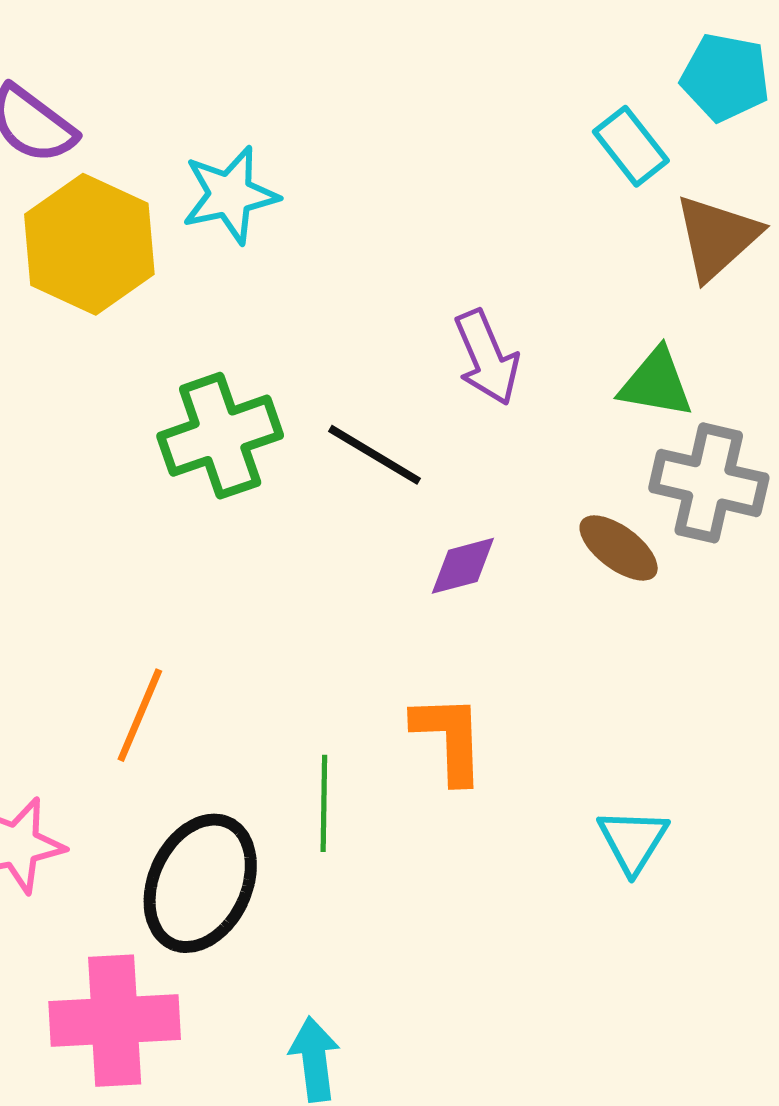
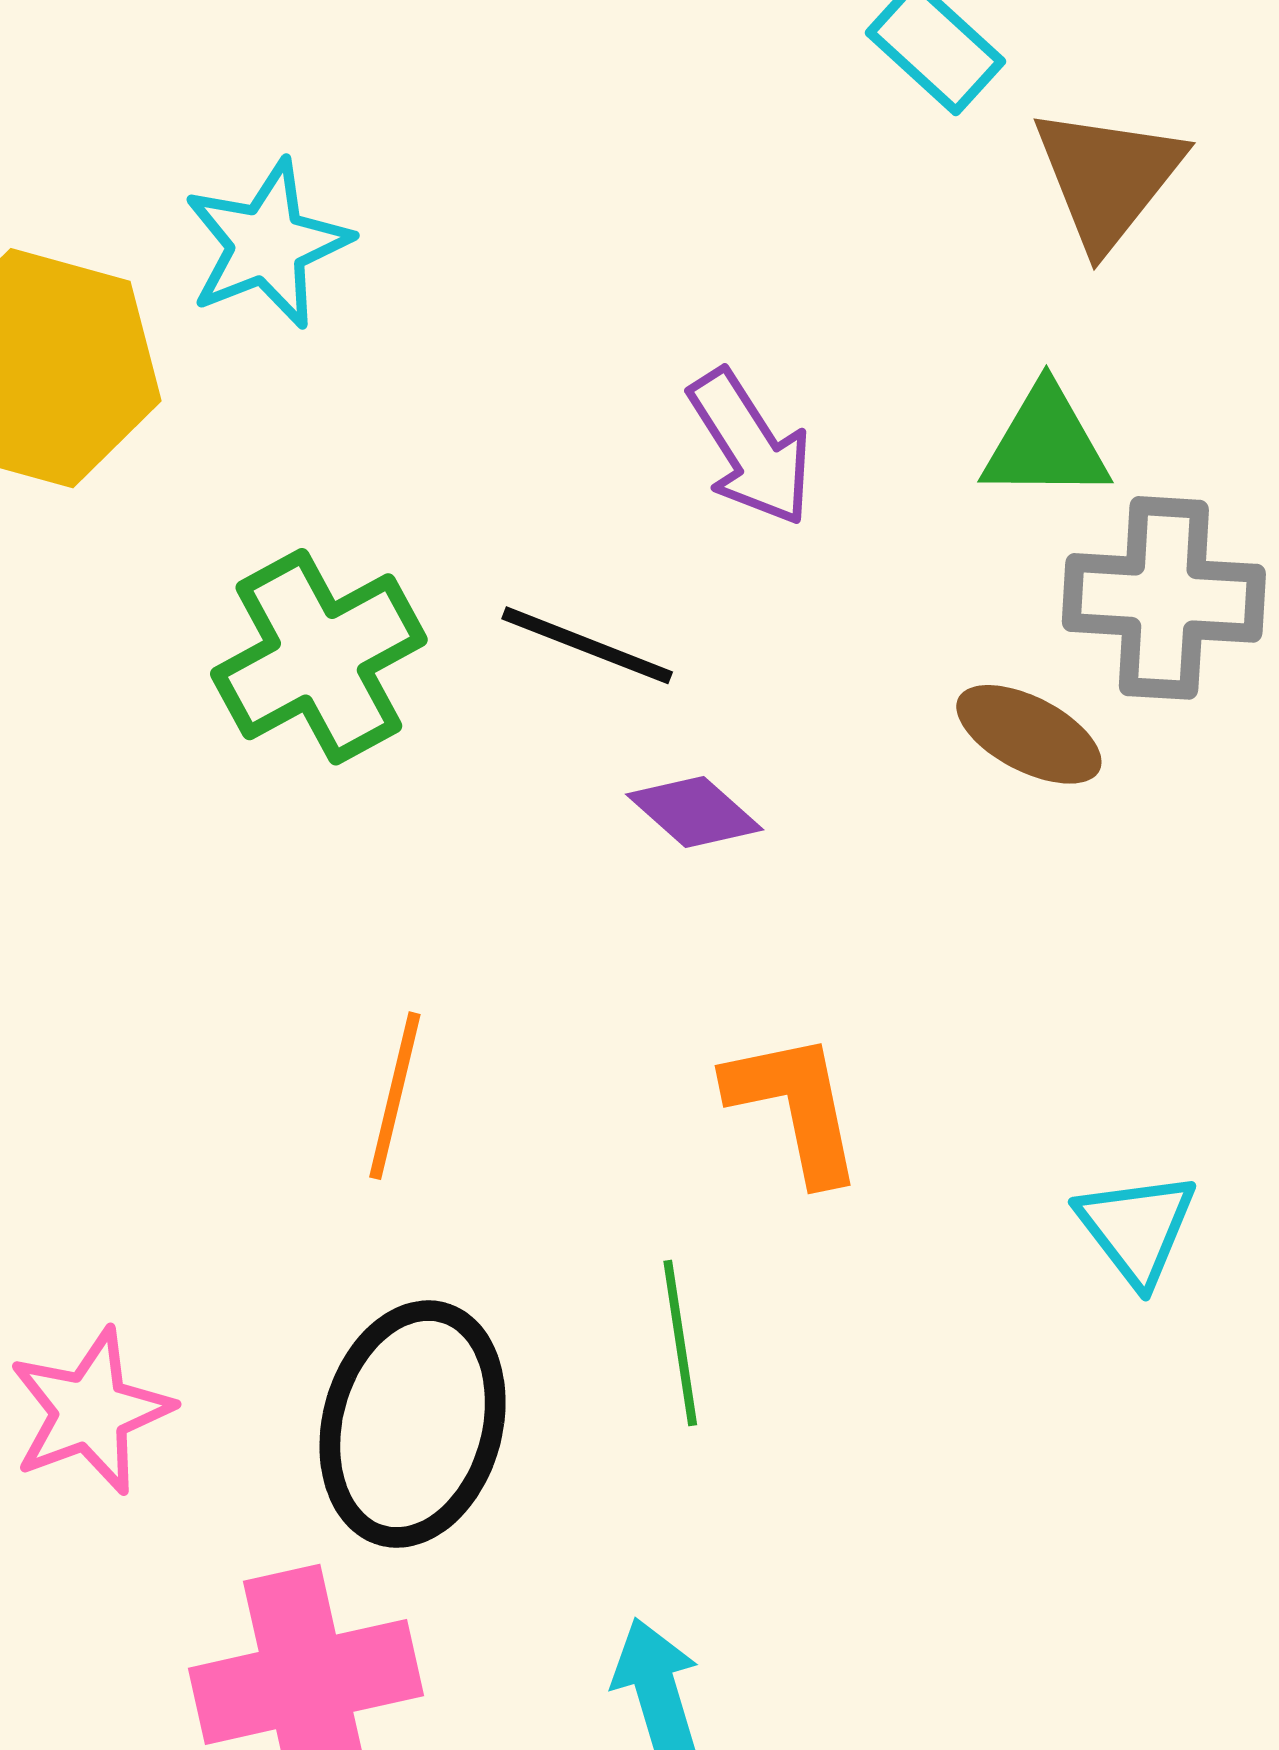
purple diamond: (463, 566) -> (695, 812), moved, turned 66
orange line: (140, 715) -> (395, 1096), moved
green line: (324, 803) -> (680, 1343), moved

